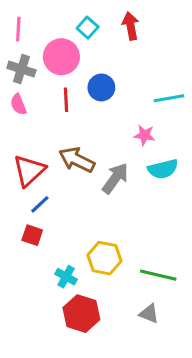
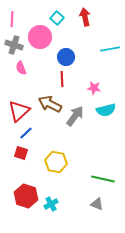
cyan line: (169, 98) -> (110, 49), moved
red line: (66, 100) -> (62, 79), moved
pink semicircle: (18, 104) -> (21, 68), moved
yellow hexagon: (104, 258) -> (56, 162), moved
cyan cross: (66, 277) -> (51, 204), moved, turned 32
red hexagon: (81, 314) -> (26, 196), moved

